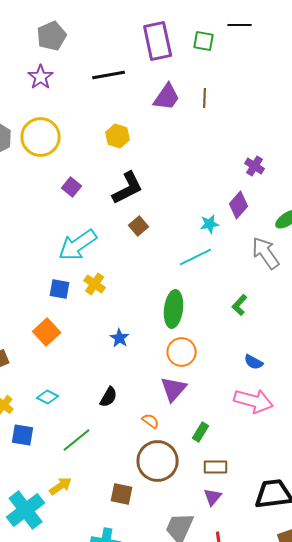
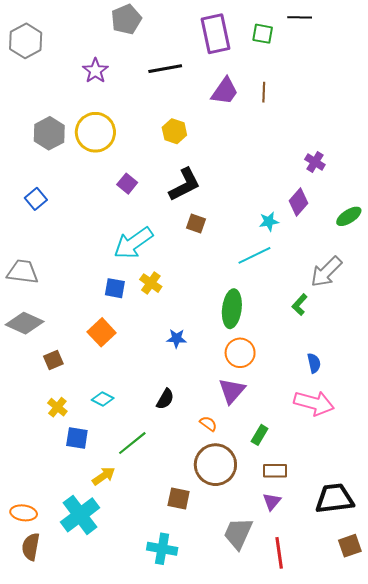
gray pentagon: (52, 36) -> (126, 19), moved
brown square: (139, 226) -> (196, 224), turned -30
gray arrow: (266, 253) -> (326, 272), moved, turned -100
blue star: (120, 338) -> (176, 338), turned -30
blue semicircle: (254, 362) -> (314, 363), turned -132
yellow arrow: (61, 486) -> (104, 476), moved

